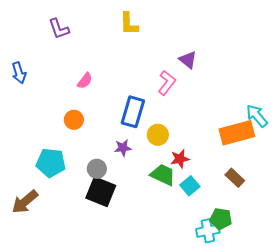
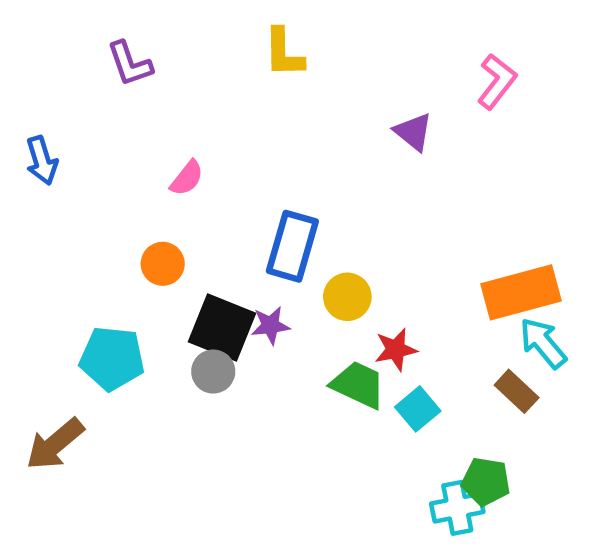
pink L-shape: (167, 83) -> (497, 81), moved
cyan arrow: (257, 116) -> (543, 343), moved
black square: (101, 192) -> (222, 328), moved

